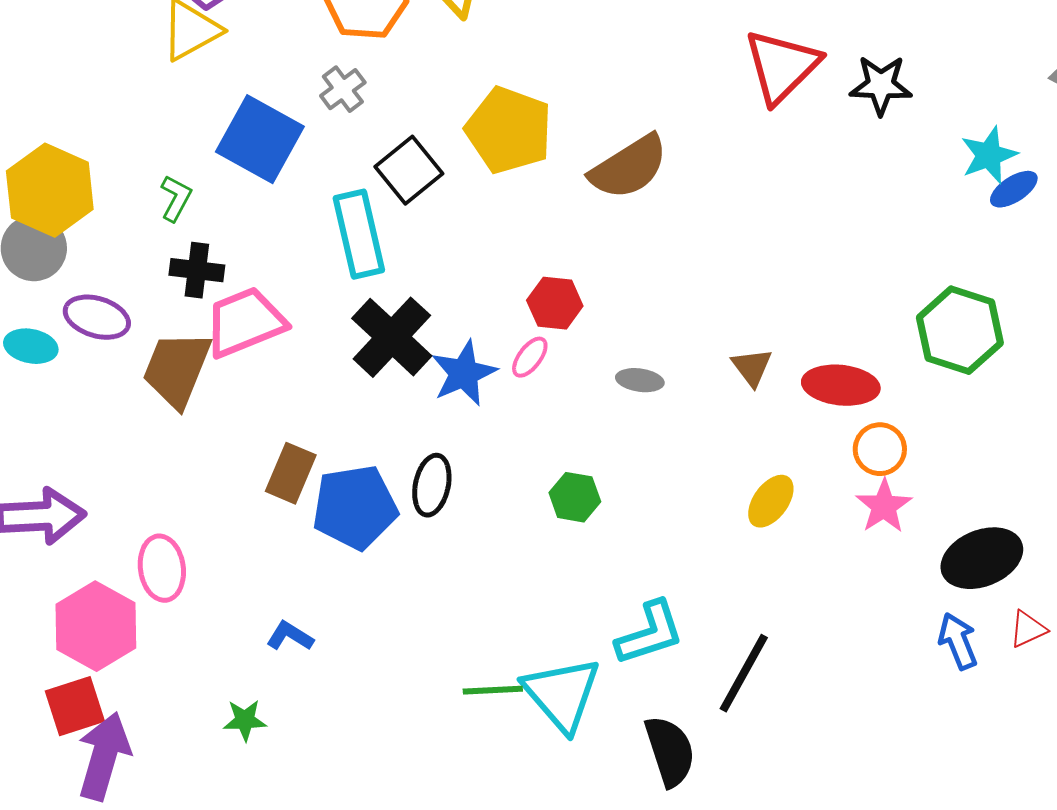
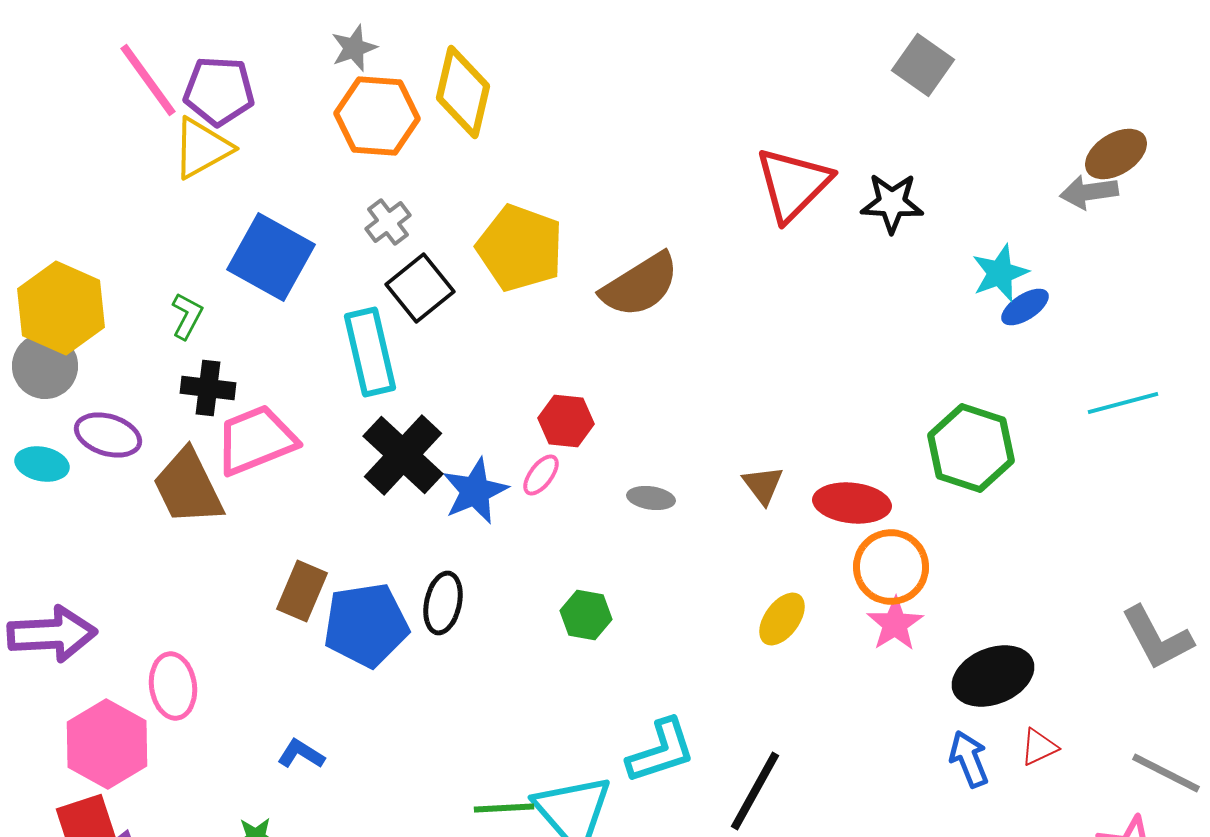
gray cross: (343, 89) -> (388, 222), moved
brown trapezoid: (177, 369) -> (188, 487), turned -48
orange circle: (880, 449) -> (891, 567), size x1.4

